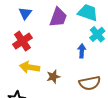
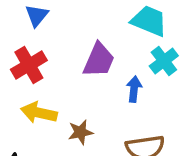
purple trapezoid: (58, 17) -> (99, 60), moved

